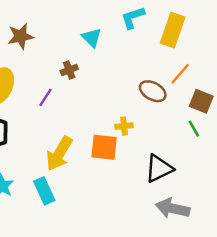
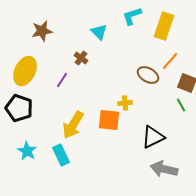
brown cross: (69, 70) -> (81, 58), turned -32

